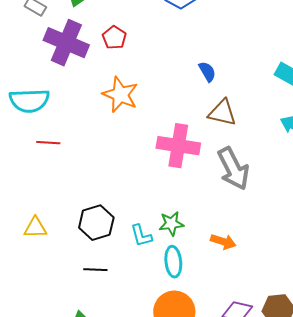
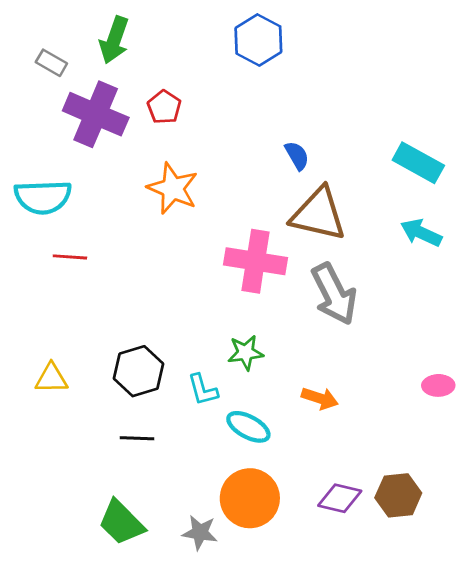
brown triangle: (222, 113) -> (318, 214), size x1.4
green star: (171, 224) -> (246, 353), moved
cyan ellipse: (173, 262) -> (248, 427), turned -56

